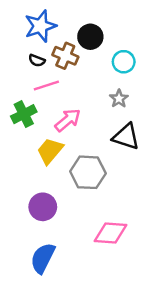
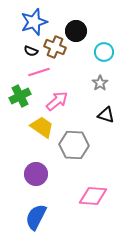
black triangle: (126, 137) -> (106, 115), size x0.7
yellow trapezoid: (50, 151) -> (42, 127), turned 85

